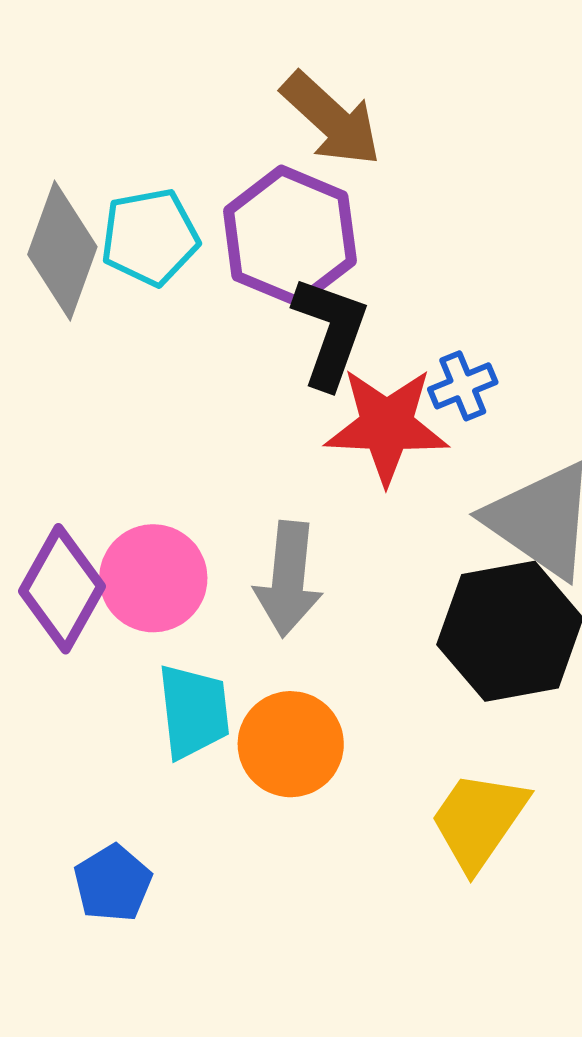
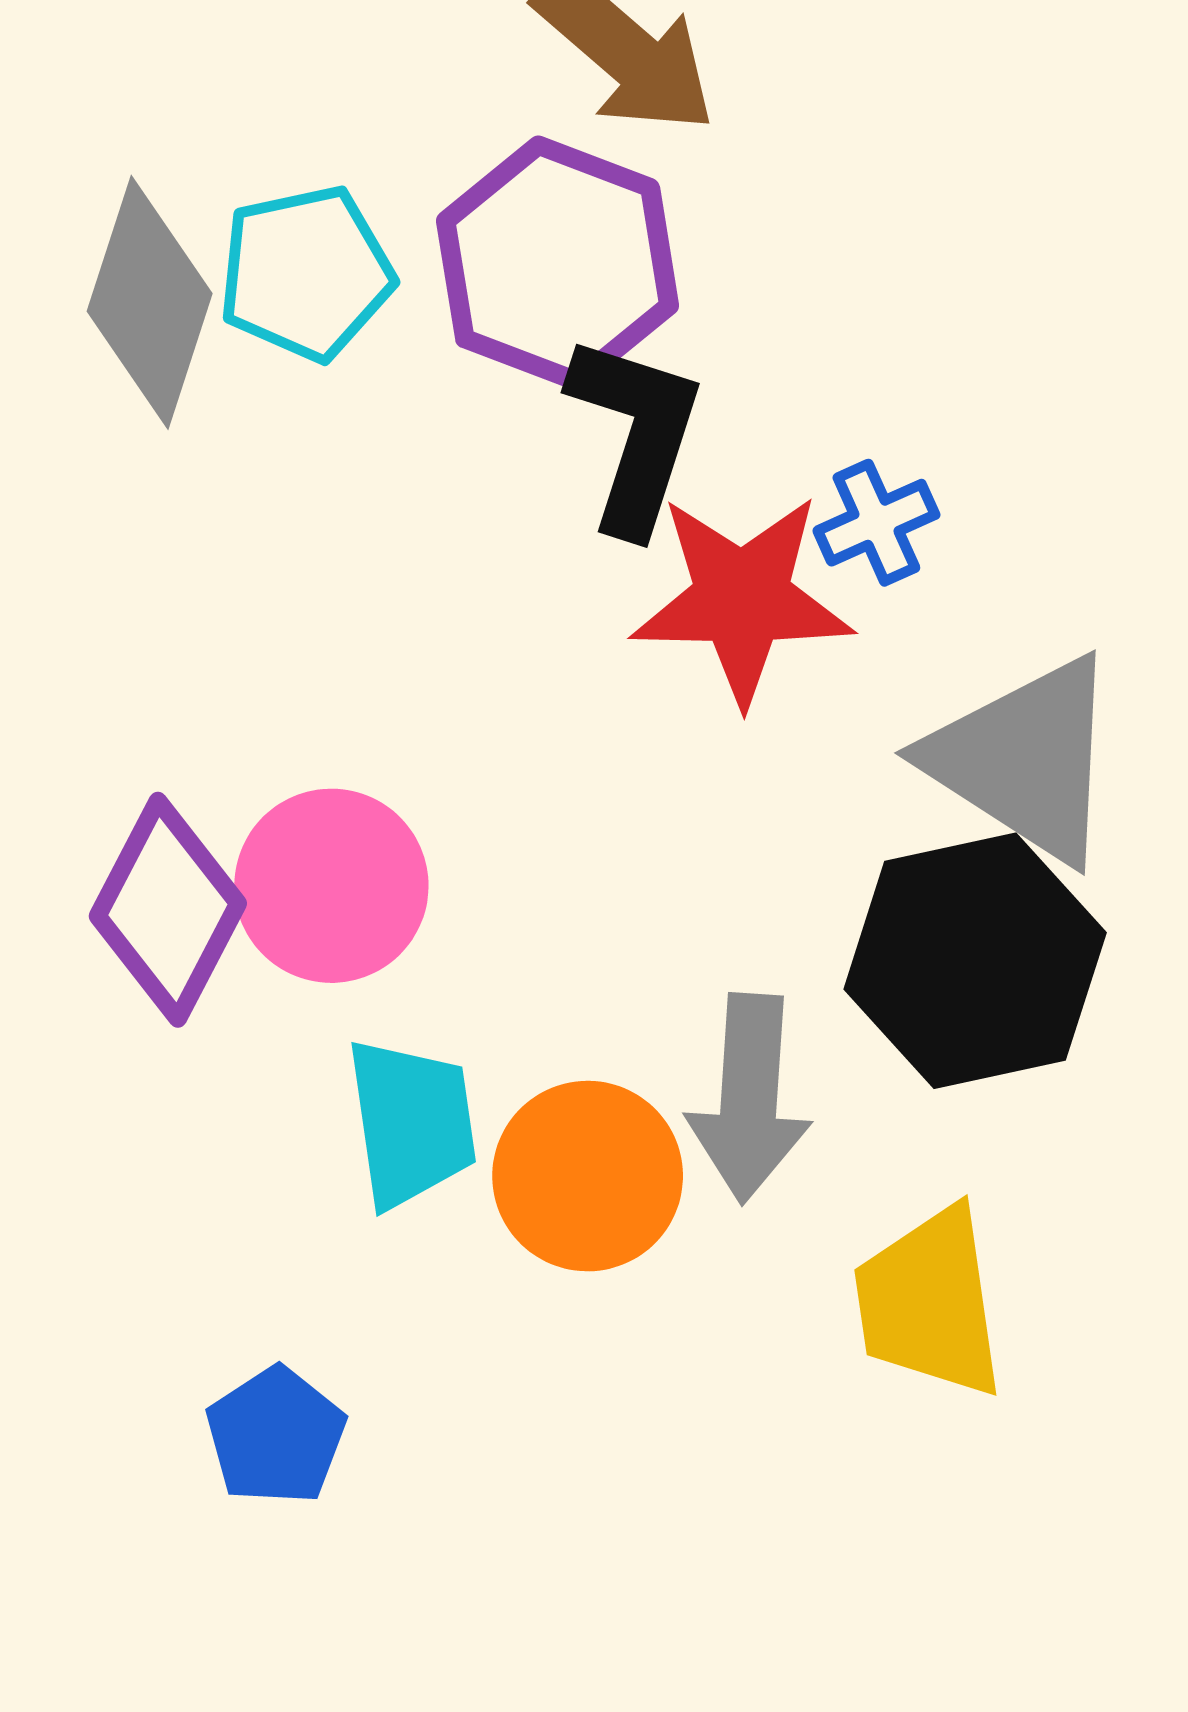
gray arrow: (288, 579) -> (749, 1098), moved
yellow trapezoid: (479, 820) -> (929, 1302), turned -41

